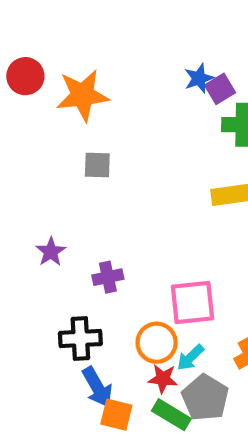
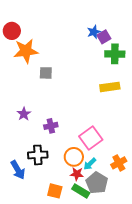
orange star: (83, 95) -> (26, 51), moved
pink square: (193, 303) -> (91, 138), turned -30
blue arrow: (97, 387) -> (18, 170), moved

